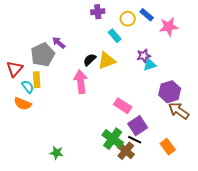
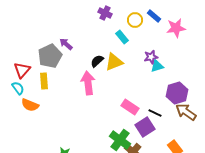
purple cross: (98, 12) -> (105, 13), turned 32
cyan semicircle: (28, 87) -> (18, 88), moved
black line: (135, 140) -> (155, 113), moved

